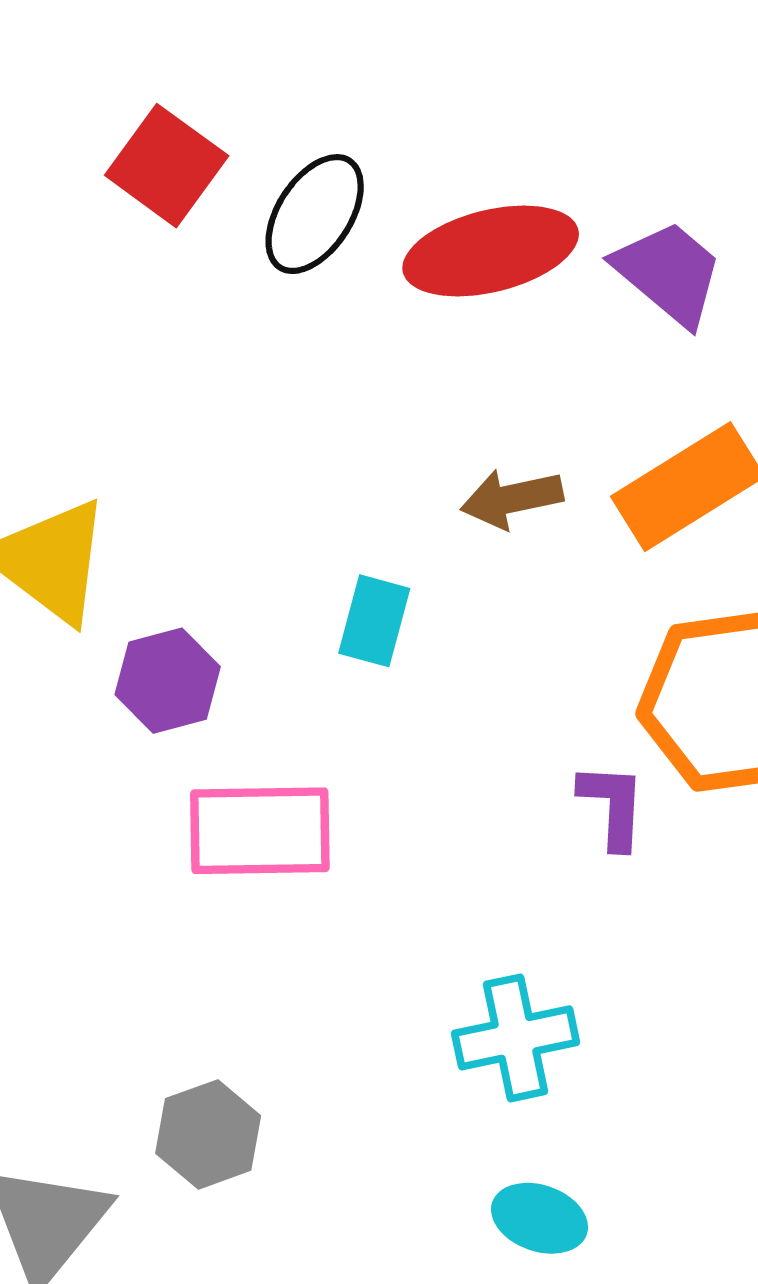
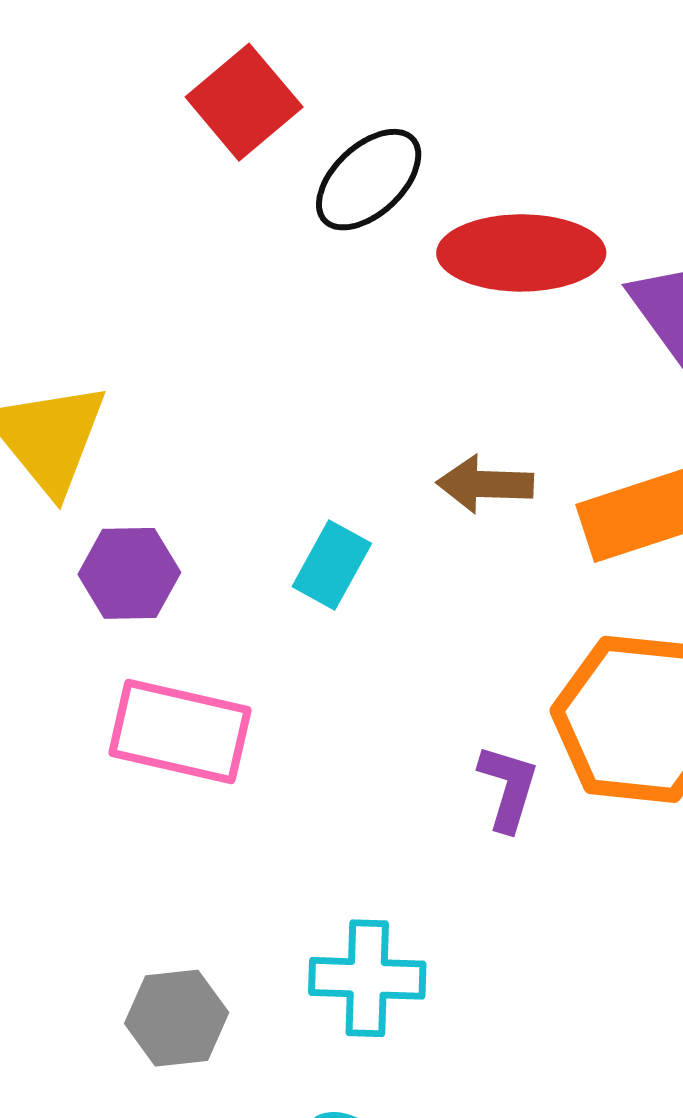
gray hexagon: (208, 1134) -> (177, 1018), moved

